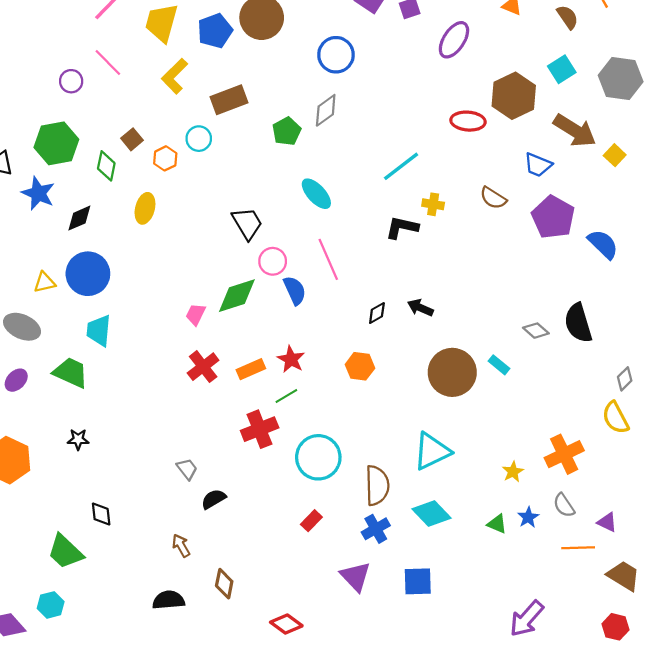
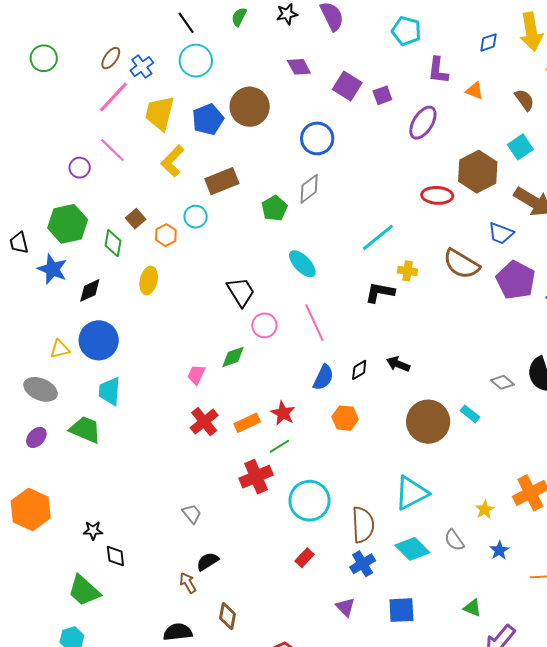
brown semicircle: (493, 198) -> (461, 264), size x1.5
blue semicircle: (295, 290) -> (323, 377), moved, turned 52
green diamond: (237, 296) -> (233, 357), size x0.7
black star: (78, 439) -> (93, 530), moved
black semicircle: (214, 499) -> (208, 561), moved
gray semicircle: (564, 505) -> (454, 540), moved
green triangle: (497, 524) -> (472, 608), moved
purple triangle: (356, 577) -> (345, 607), size x0.7

